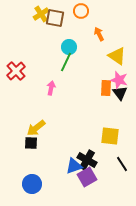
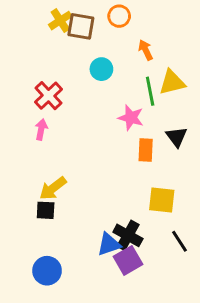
yellow triangle: (117, 56) -> (172, 82), turned -48
green line: (66, 62) -> (150, 91), moved, turned -36
red cross: (16, 71) -> (48, 96), moved
pink star: (119, 80) -> (131, 118), moved
pink arrow: (51, 88) -> (41, 129), moved
orange rectangle: (106, 88) -> (146, 150), moved

